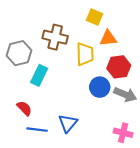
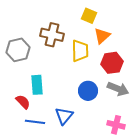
orange triangle: (108, 38) -> (102, 36), turned -36
cyan rectangle: (39, 75) -> (37, 85), moved, turned -30
blue circle: (100, 87) -> (88, 91), moved

